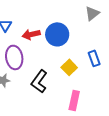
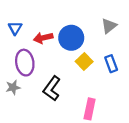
gray triangle: (92, 13) -> (109, 26), moved
yellow square: (69, 67) -> (84, 62), moved

